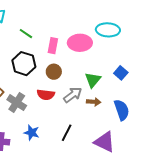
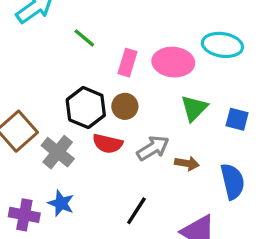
black hexagon: (24, 64) -> (86, 108), moved
blue square: (121, 73) -> (237, 119), turned -32
green triangle: (93, 80) -> (194, 108), moved
blue star: (32, 133) -> (61, 203), moved

